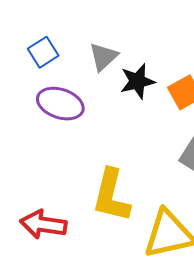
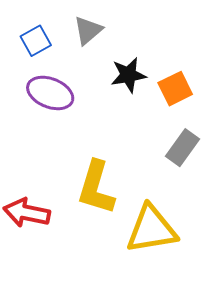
gray triangle: (103, 57) -> (88, 30), moved

